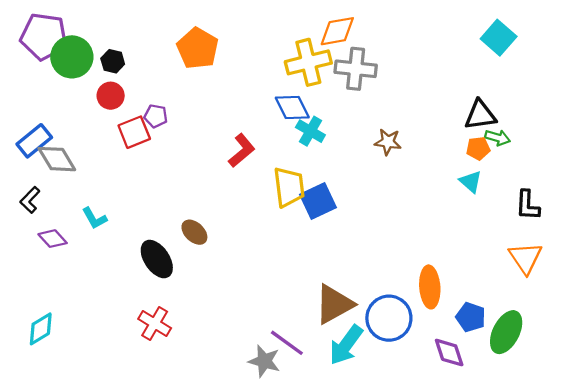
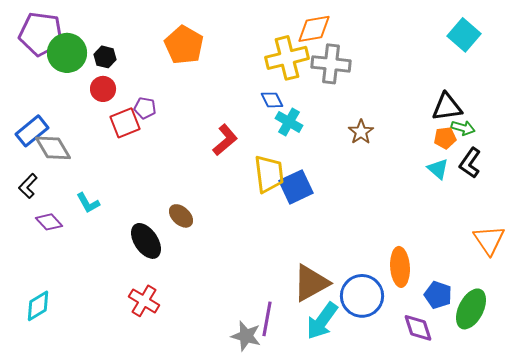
blue diamond: (292, 107) -> (272, 100), size x0.7
brown star: (388, 142) -> (361, 132), turned 30
black L-shape: (528, 205) -> (470, 163), moved, turned 32
purple line: (287, 343) -> (267, 319), turned 64

